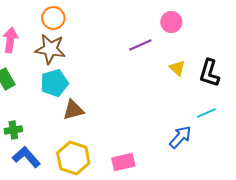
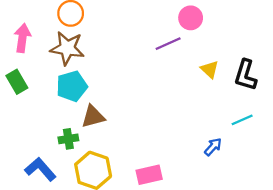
pink circle: (171, 22) -> (191, 18), moved
green cross: (13, 130) -> (68, 139), moved
blue arrow: (180, 137) -> (213, 147), size x0.7

